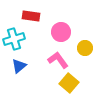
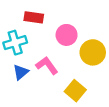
yellow circle: (85, 48) -> (93, 52), size x1.5
pink L-shape: (58, 60) -> (47, 66), moved

